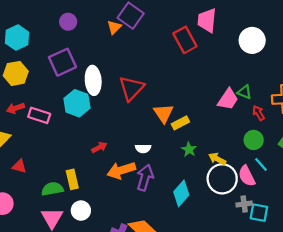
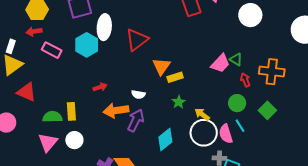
red arrow: (16, 108) -> (34, 31), moved
red triangle: (19, 166) -> (27, 92), size x1.5

